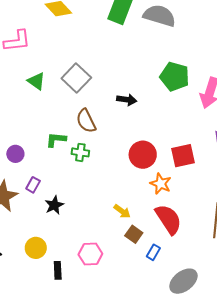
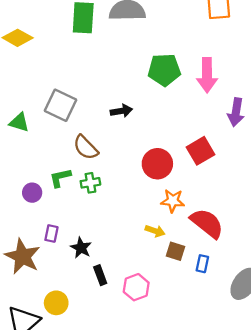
purple circle: (15, 154) -> (32, 193), moved
orange star: (161, 184) -> (173, 201), moved
yellow circle: (36, 248) -> (56, 303), moved
black rectangle: (58, 270) -> (100, 275), moved

